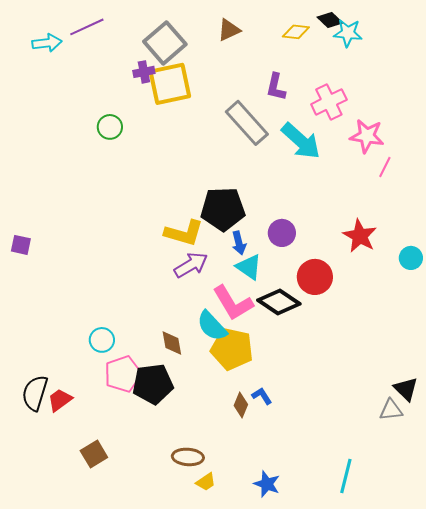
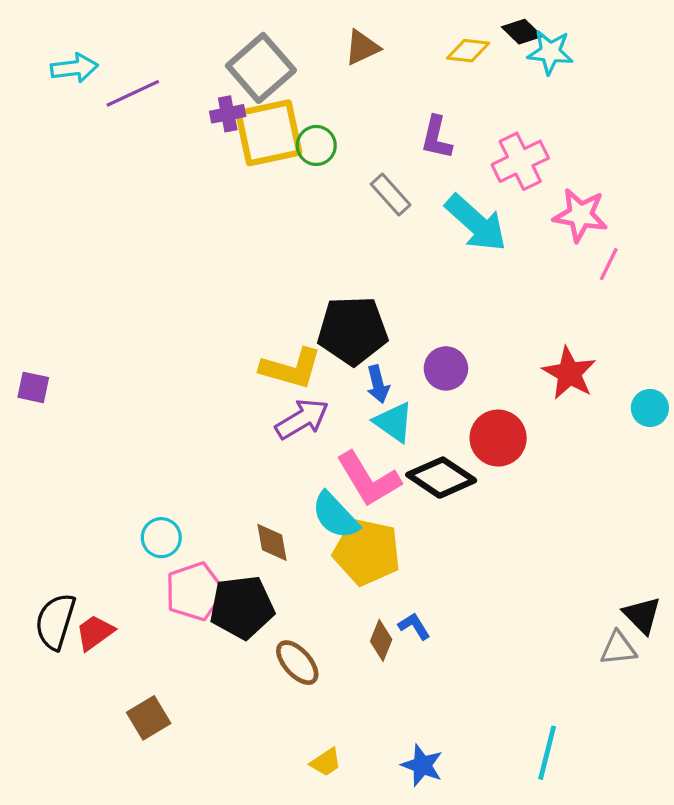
purple line: (87, 27) -> (133, 93), moved
gray rectangle: (247, 123) -> (391, 194), size x0.6
green circle: (110, 127) -> (316, 145), moved
brown ellipse: (188, 457) -> (297, 663), moved, turned 44

